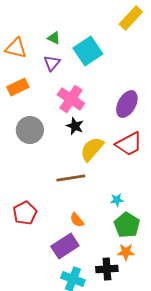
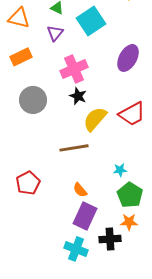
pink cross: (71, 99) -> (74, 69), turned 32
purple ellipse: (127, 104) -> (128, 58), moved
purple rectangle: (65, 246) -> (85, 216), moved, turned -32

